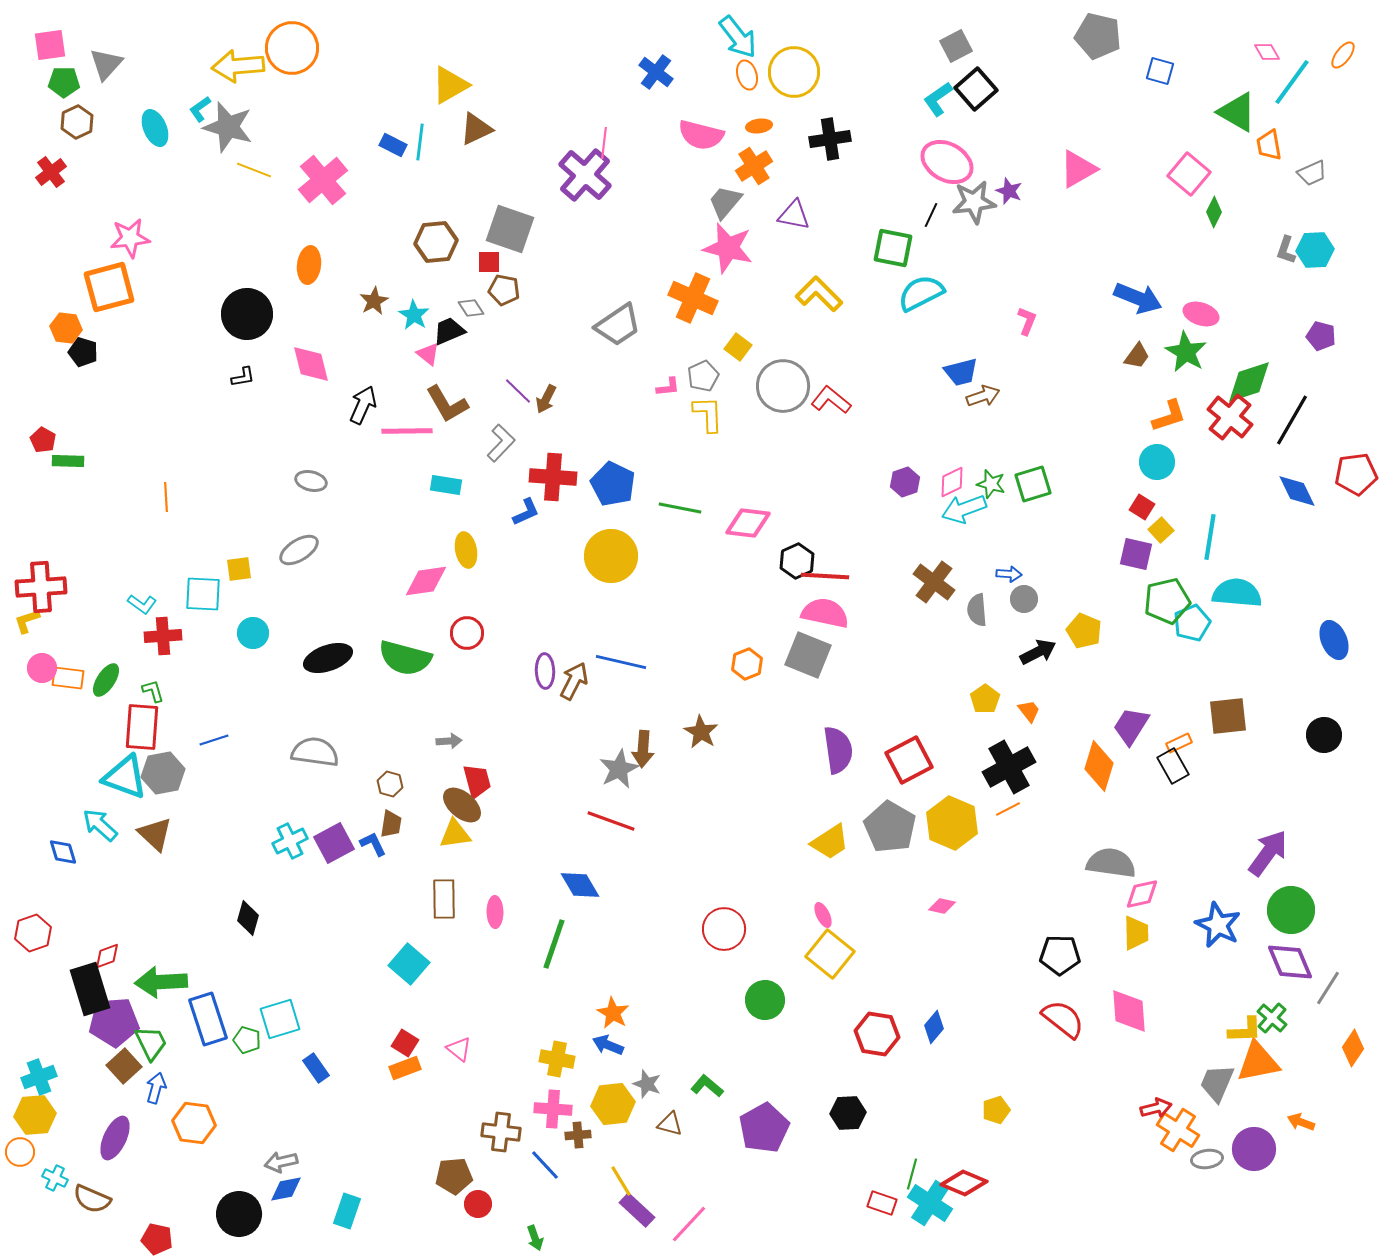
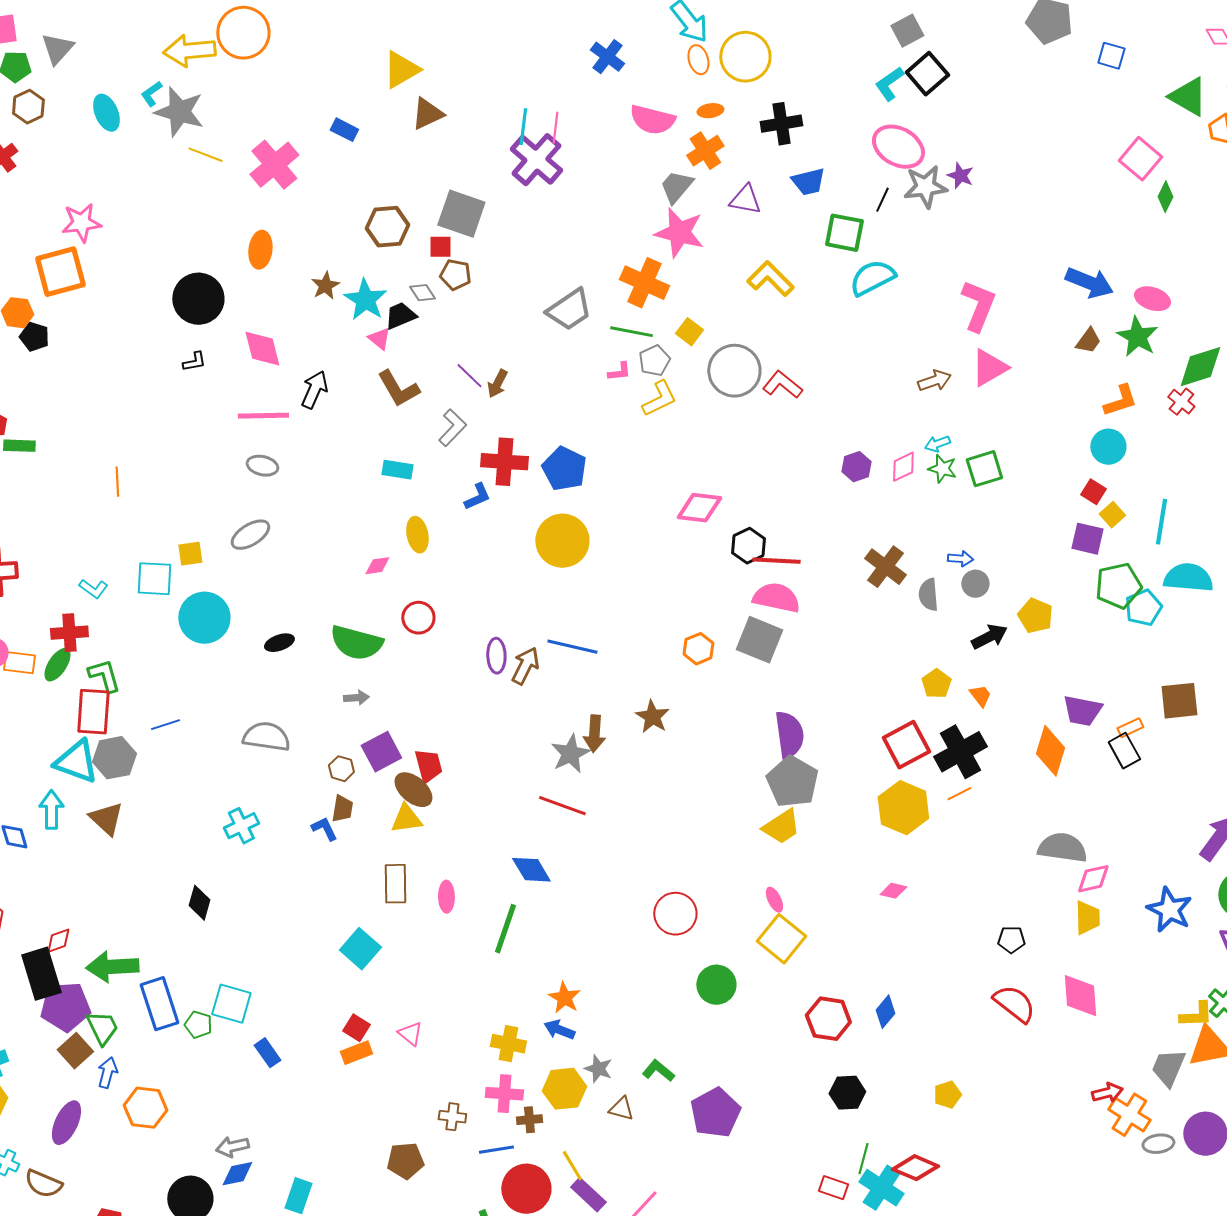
cyan line: (420, 142) -> (523, 127), moved
pink triangle: (1078, 169) -> (989, 368), moved
cyan star: (414, 315) -> (365, 300), size x1.4
pink L-shape: (1027, 321) -> (978, 306), size x1.8
blue trapezoid: (961, 372) -> (808, 182), moved
yellow L-shape: (708, 414) -> (659, 399), turned 66
red cross: (1230, 417) -> (1181, 402), size x0.6
pink line: (407, 431) -> (263, 416), moved
green line: (680, 508) -> (631, 332), moved
cyan arrow: (964, 509) -> (937, 444), moved, size x0.6
pink diamond: (426, 581) -> (377, 566), size x0.6
cyan circle: (253, 633) -> (204, 618), size x1.6
red cross: (163, 636) -> (69, 633), moved
black ellipse: (328, 658) -> (279, 643), size x0.6
green L-shape: (153, 691) -> (104, 676), size x1.5
purple trapezoid: (1131, 726) -> (1082, 711), turned -111
gray arrow: (449, 741) -> (356, 698), moved
red square: (909, 760) -> (906, 745), moved
cyan arrow: (100, 825) -> (51, 810), turned 48
gray pentagon: (890, 827) -> (792, 782), moved
purple square: (334, 843) -> (381, 752), moved
black pentagon: (1060, 955) -> (1011, 940), size x0.7
cyan square: (280, 1019) -> (231, 1004), turned 33
black hexagon: (848, 1113) -> (847, 1093), moved
brown cross: (501, 1132) -> (452, 1117), size x0.7
blue line: (545, 1165) -> (496, 1150), turned -56
red circle: (478, 1204) -> (526, 1189), moved, size x1.8

